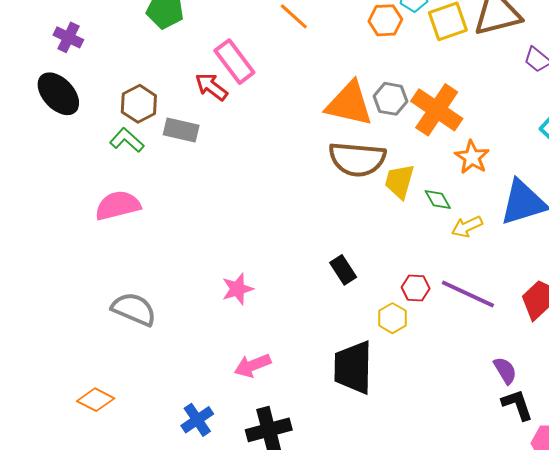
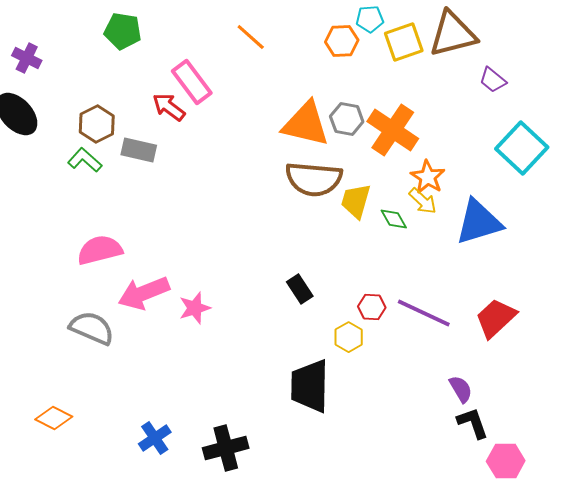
pink semicircle: (118, 205) -> (100, 250), moved
yellow arrow: (467, 227) -> (423, 201), moved, turned -112
pink arrow: (253, 365) -> (144, 293), moved, size x1.4

